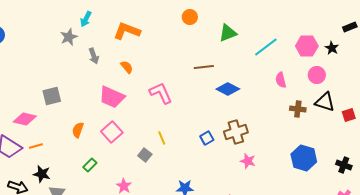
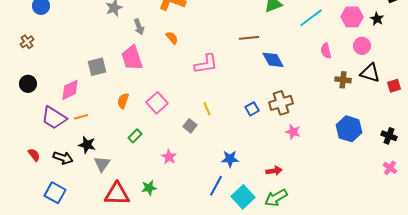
blue diamond: (228, 89) -> (273, 60), turned 35
pink L-shape: (161, 93) -> (206, 64), turned 105
pink trapezoid: (112, 97) -> (132, 58), moved, turned 48
pink diamond: (25, 119) -> (70, 90), turned -40

